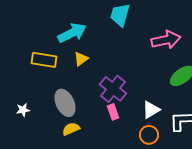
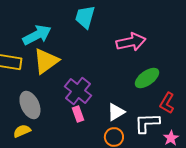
yellow triangle: (81, 59) -> (46, 61), size x1.8
yellow semicircle: (71, 129) -> (22, 131), moved

